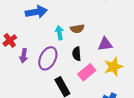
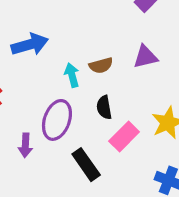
purple triangle: (105, 44) -> (145, 57), moved
purple arrow: (24, 56) -> (25, 145), moved

